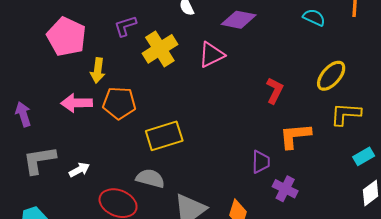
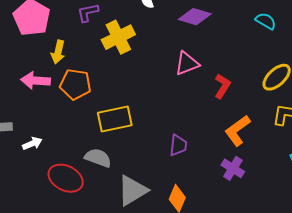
pink triangle: (211, 55) -> (187, 63), moved
orange L-shape: (295, 136) -> (238, 130), turned -36
purple trapezoid: (261, 162) -> (178, 145), moved
purple cross: (285, 189) -> (233, 168), moved

